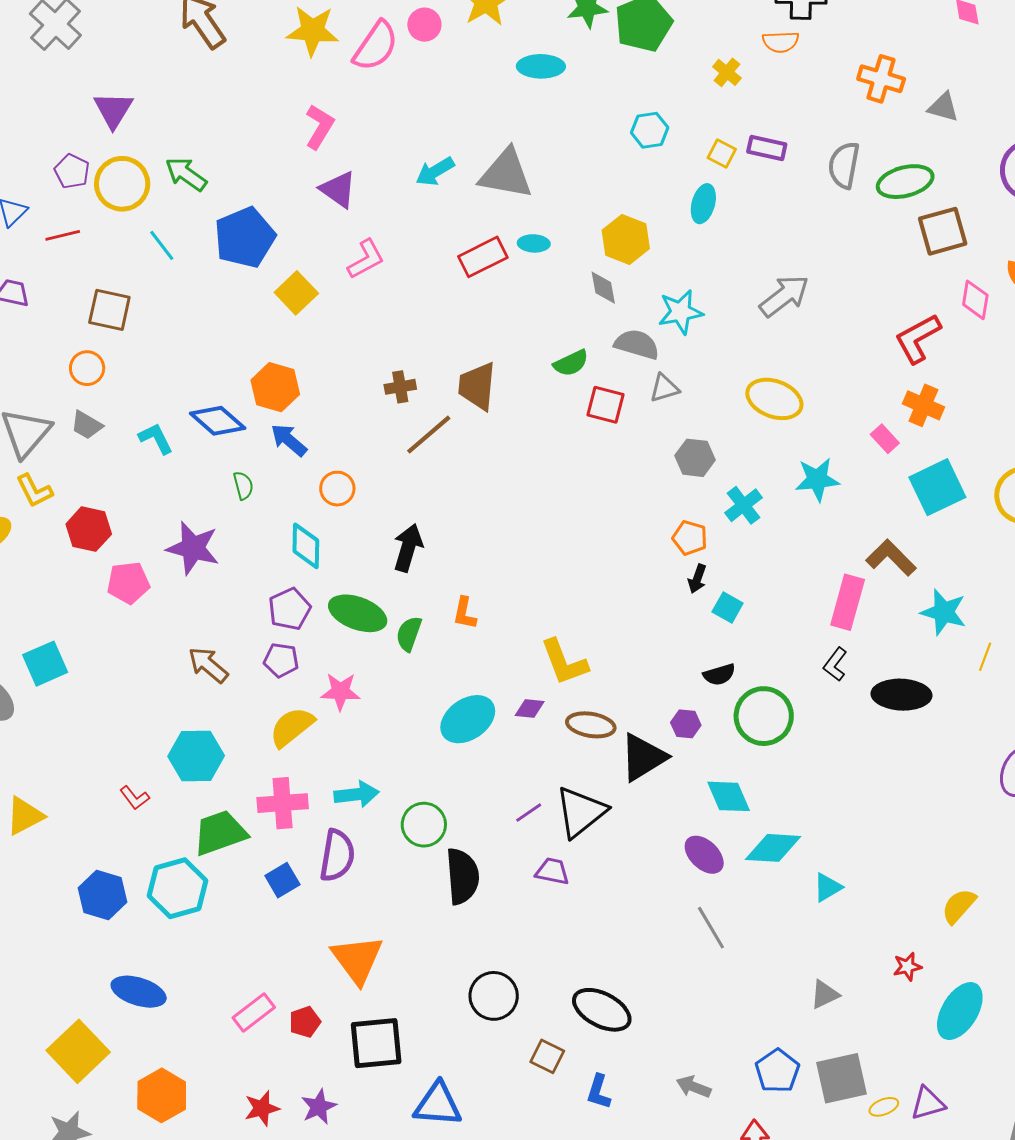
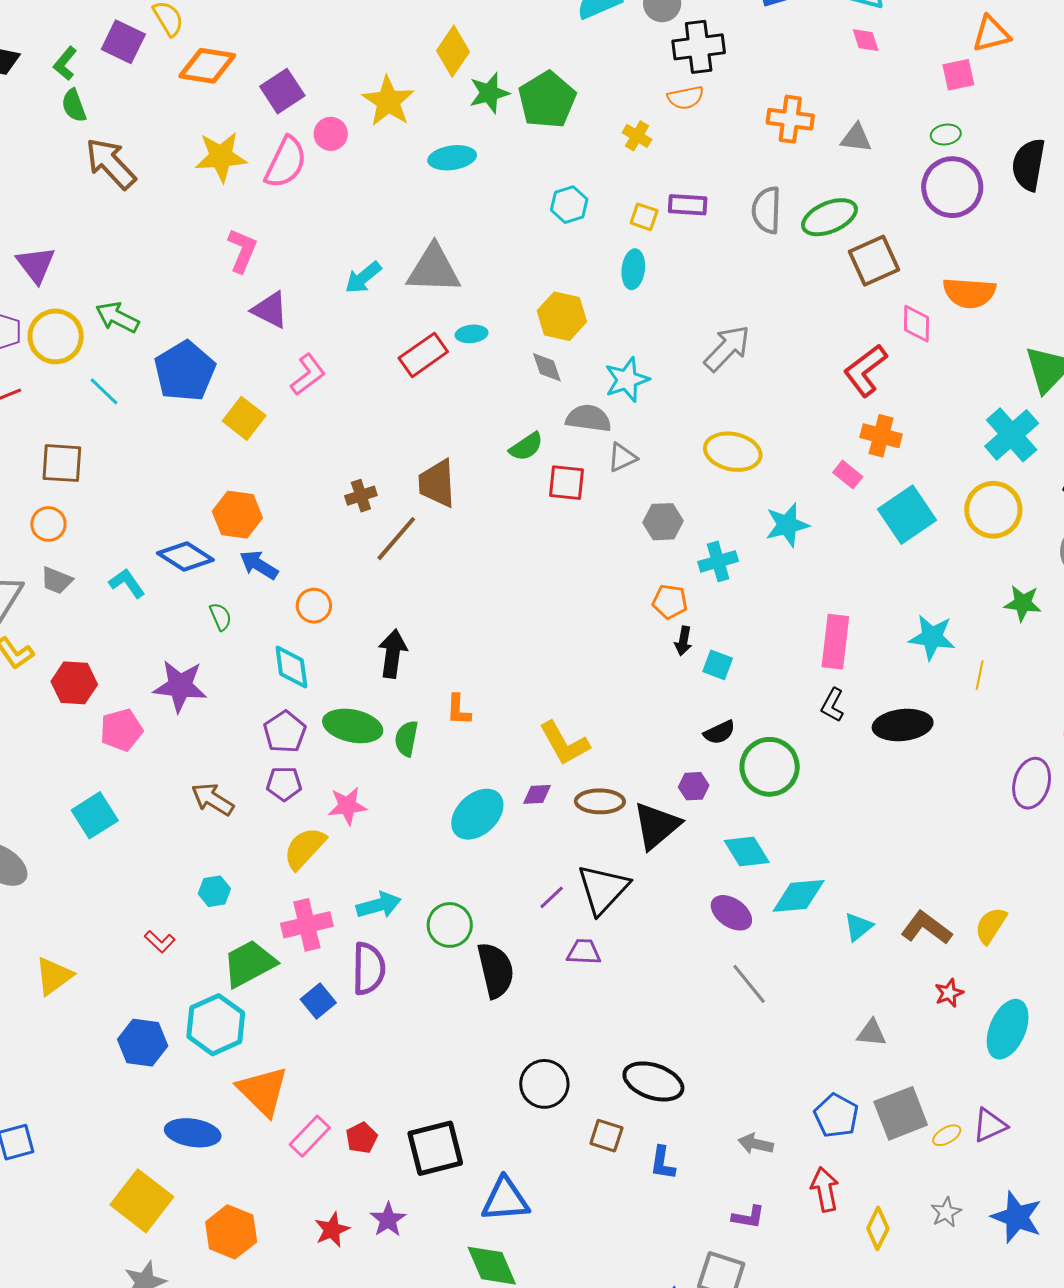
cyan cross: (744, 505) -> (718, 561), turned 30
brown L-shape: (891, 558) -> (926, 928), moved
cyan square: (45, 664) -> (95, 815), moved
cyan hexagon: (196, 756) -> (214, 891), size x0.6
orange triangle: (357, 959) -> (263, 1091), moved
gray triangle: (825, 994) -> (871, 1033), turned 40

